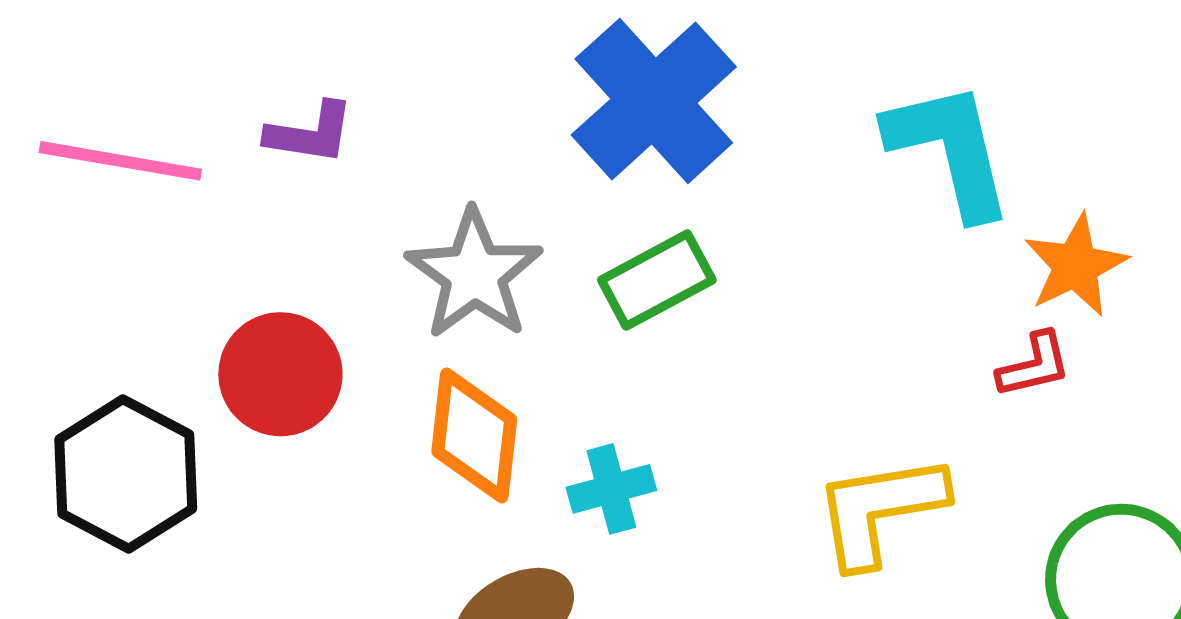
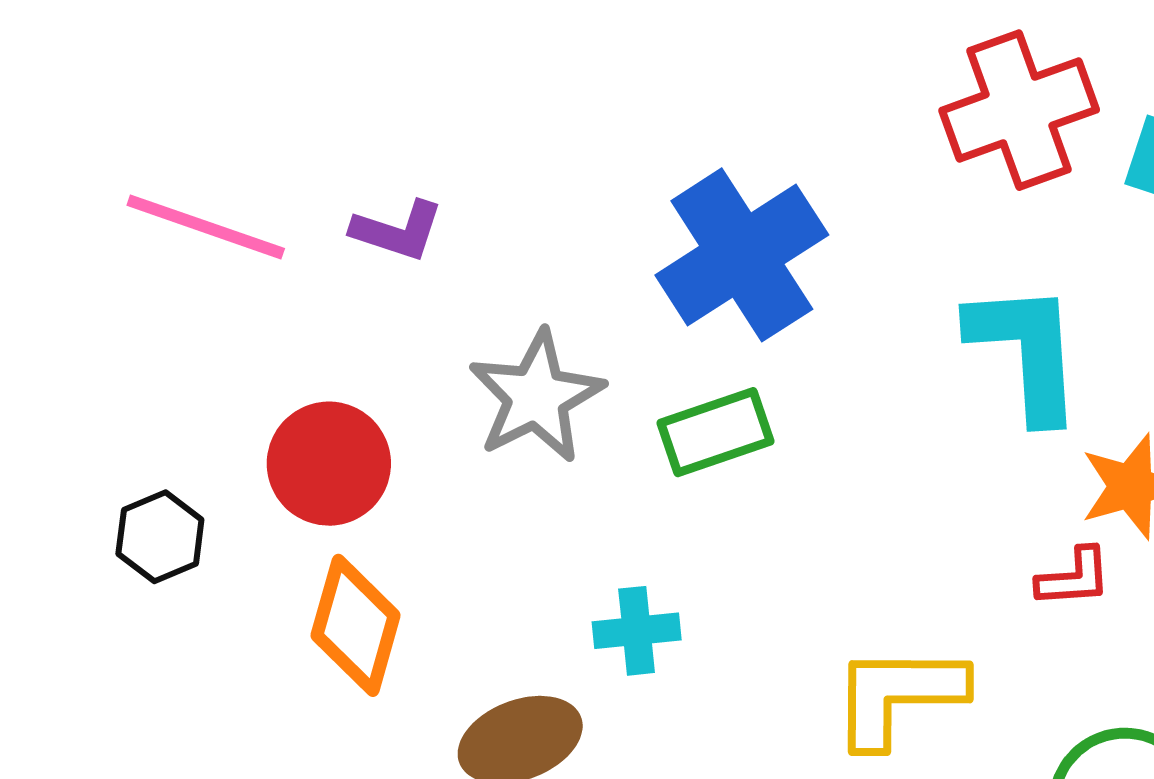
orange diamond: (474, 435) -> (356, 625), moved
black hexagon: (126, 474) -> (160, 537), size x0.6

